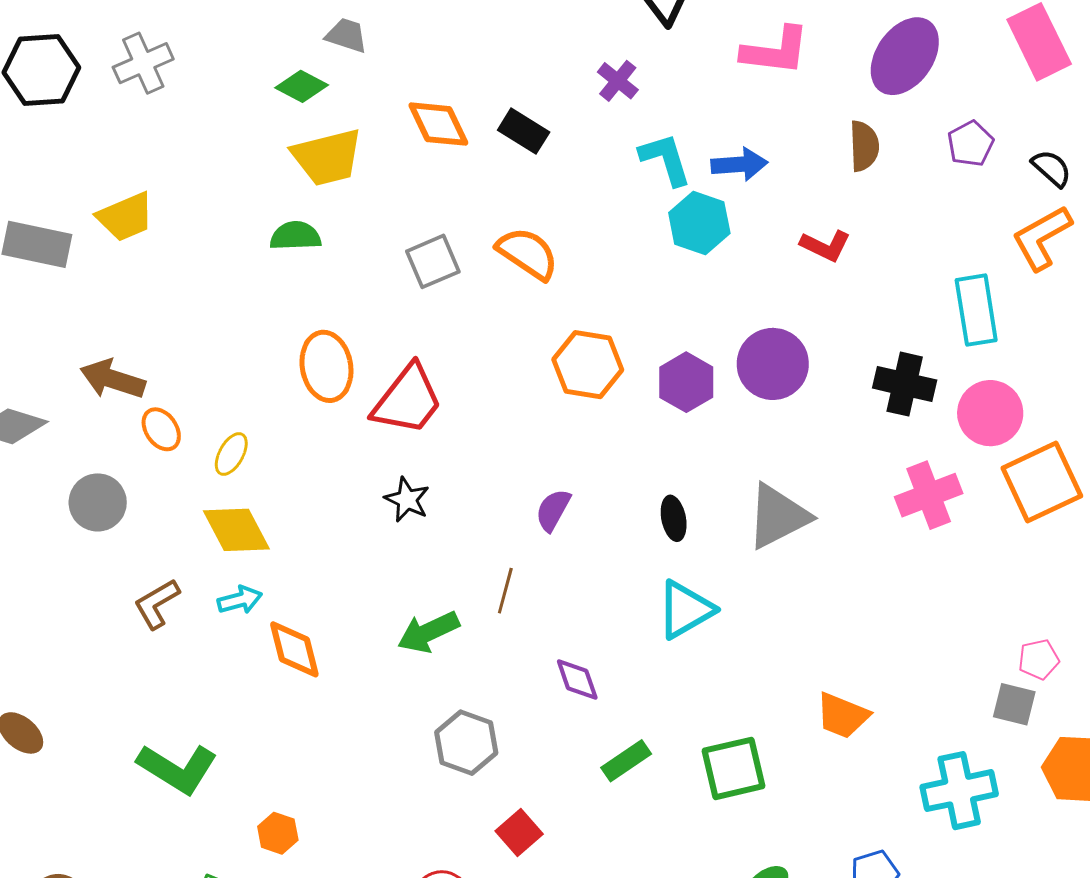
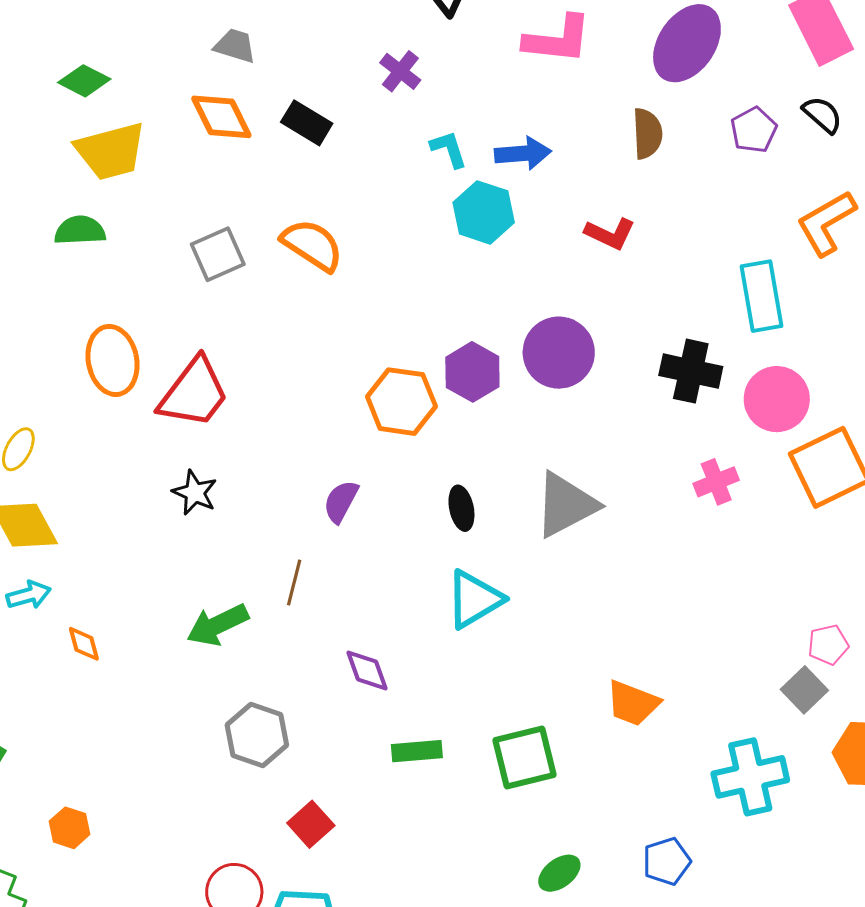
gray trapezoid: (346, 35) -> (235, 46), moved
cyan L-shape: (665, 159) -> (449, 149), size x0.7
black semicircle: (1052, 168) -> (822, 115), moved
orange hexagon: (588, 365) -> (401, 402), moved
pink cross: (929, 495) -> (716, 482), size x0.7
orange diamond: (294, 649) -> (84, 644), size x0.6
gray square: (1014, 704) -> (804, 690), turned 33
green rectangle: (626, 761) -> (417, 751), turned 30

